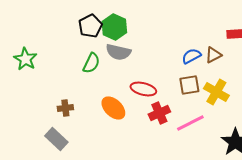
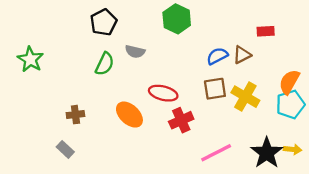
green hexagon: (114, 27) -> (177, 19), moved
gray semicircle: (118, 52) -> (135, 52), size x0.7
pink line: (190, 123) -> (216, 153), moved
gray rectangle: (56, 139) -> (65, 149), size x0.7

